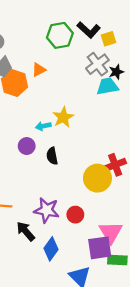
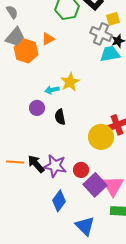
yellow square: (109, 39) -> (113, 19), moved
gray cross: (97, 64) -> (101, 34), turned -30
black arrow: (26, 231) -> (36, 164), moved
purple square: (100, 248) -> (95, 185), moved, turned -35

